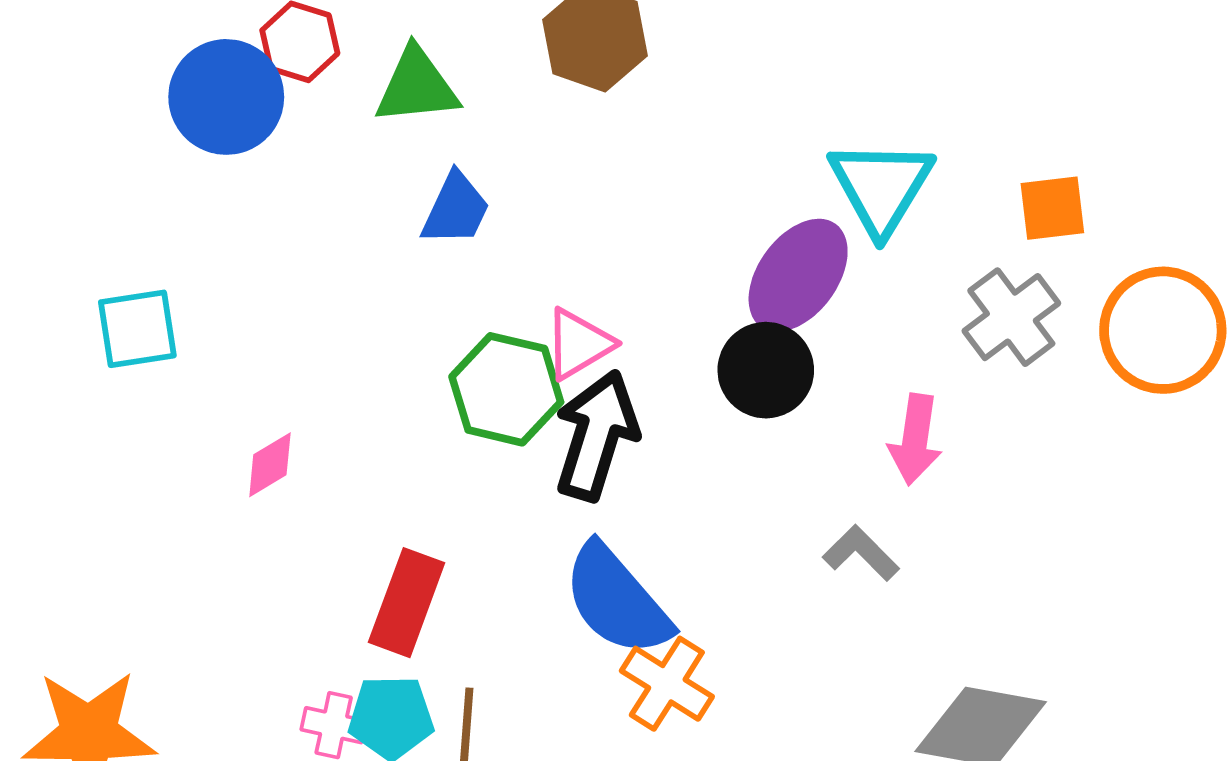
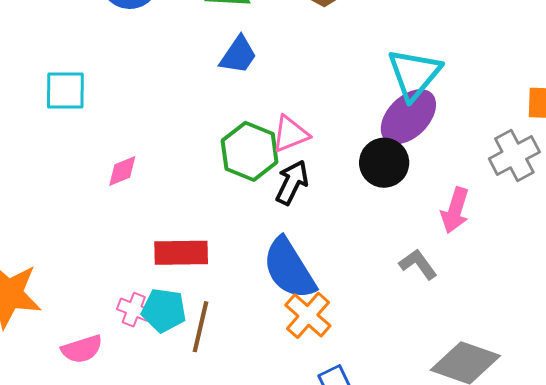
cyan triangle: (881, 187) -> (414, 74), moved
black arrow: (596, 435) -> (292, 182), size x0.7
red rectangle: (407, 603) -> (181, 253), turned 60

